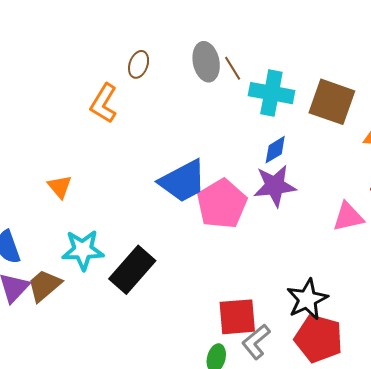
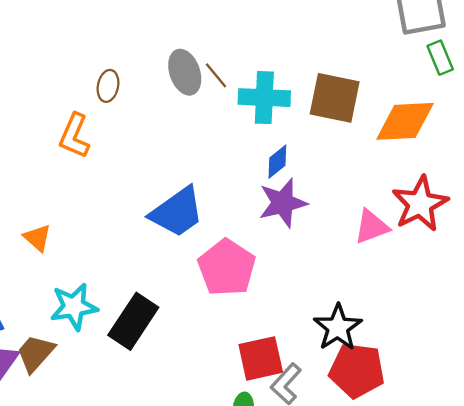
pink pentagon: (222, 204) -> (227, 268), moved

